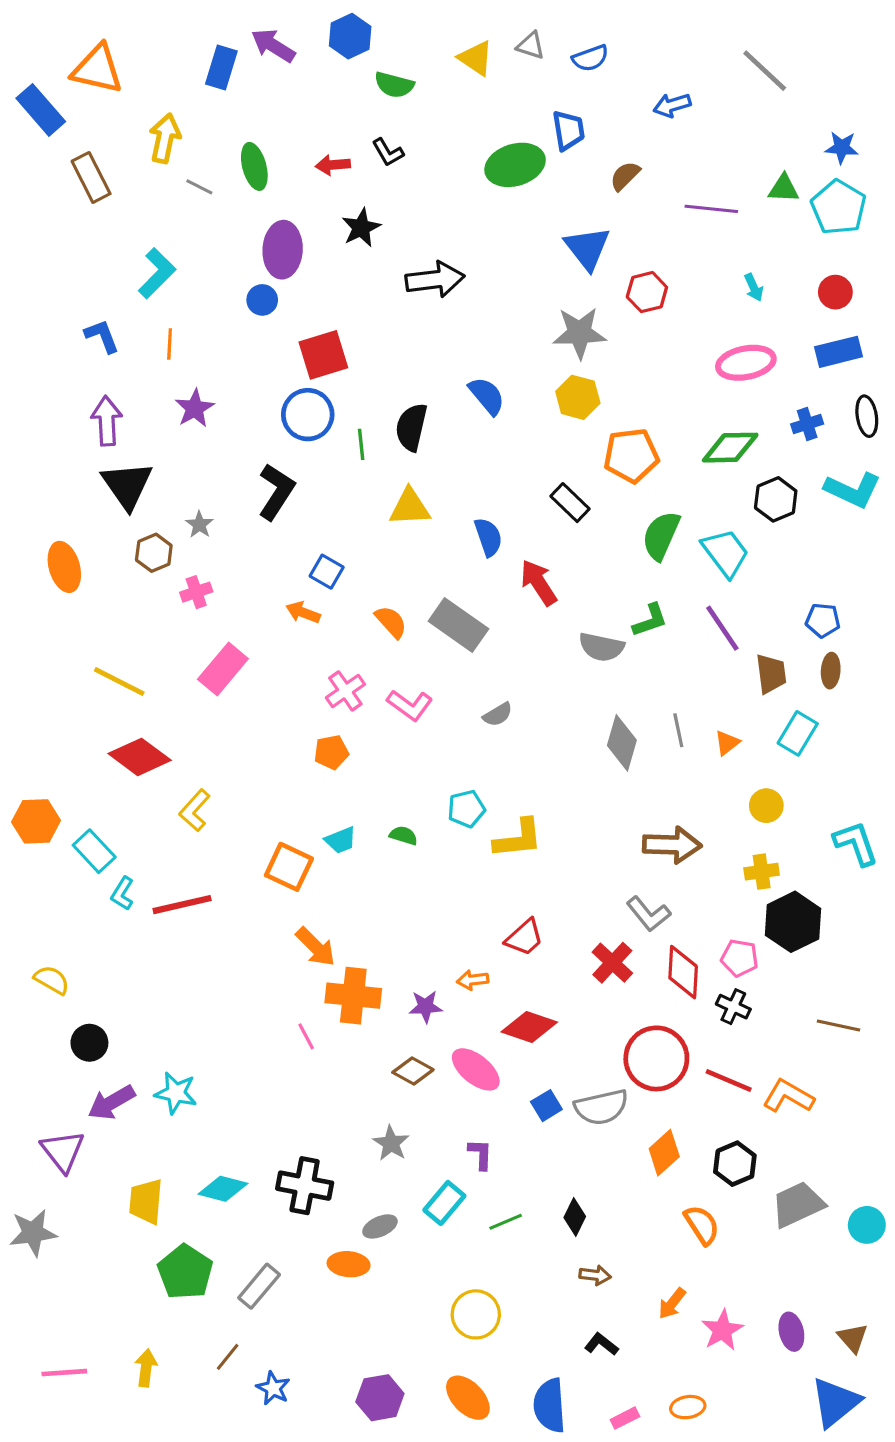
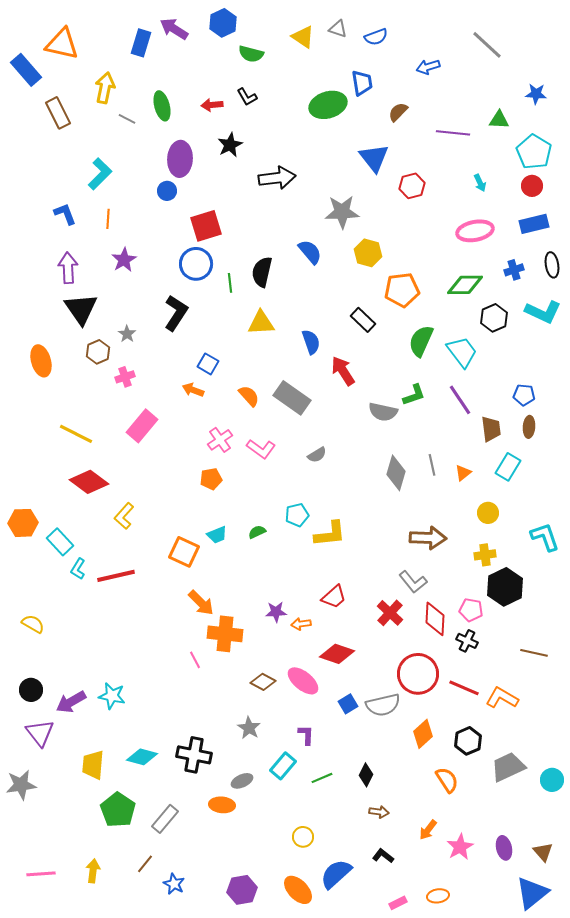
cyan pentagon: (839, 207) -> (534, 152), moved
gray star: (579, 333) -> (342, 212), moved
green semicircle: (404, 835) -> (257, 532), turned -42
purple star: (426, 1007) -> (276, 612), moved
black circle: (89, 1043) -> (31, 690), moved
yellow circle: (476, 1314) -> (303, 837), size x0.7
blue semicircle: (550, 1406) -> (336, 874), moved, turned 52

